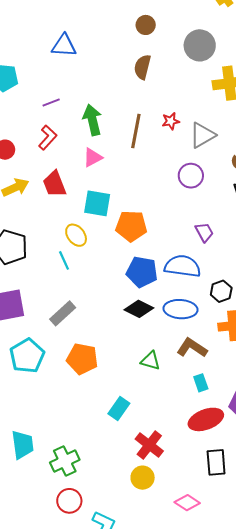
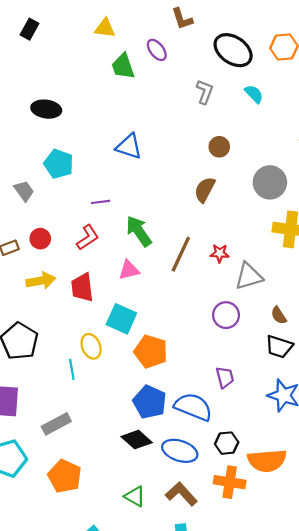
green arrow: (92, 120) -> (139, 231), turned -36

